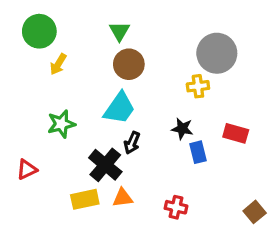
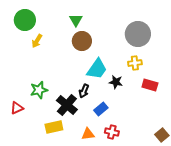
yellow cross: (198, 86) -> (135, 63), moved
cyan trapezoid: (119, 108) -> (97, 69), moved
green star: (61, 124) -> (39, 90), moved
blue rectangle: (198, 152) -> (101, 109), moved, turned 64
orange triangle: (123, 198) -> (88, 134), moved

